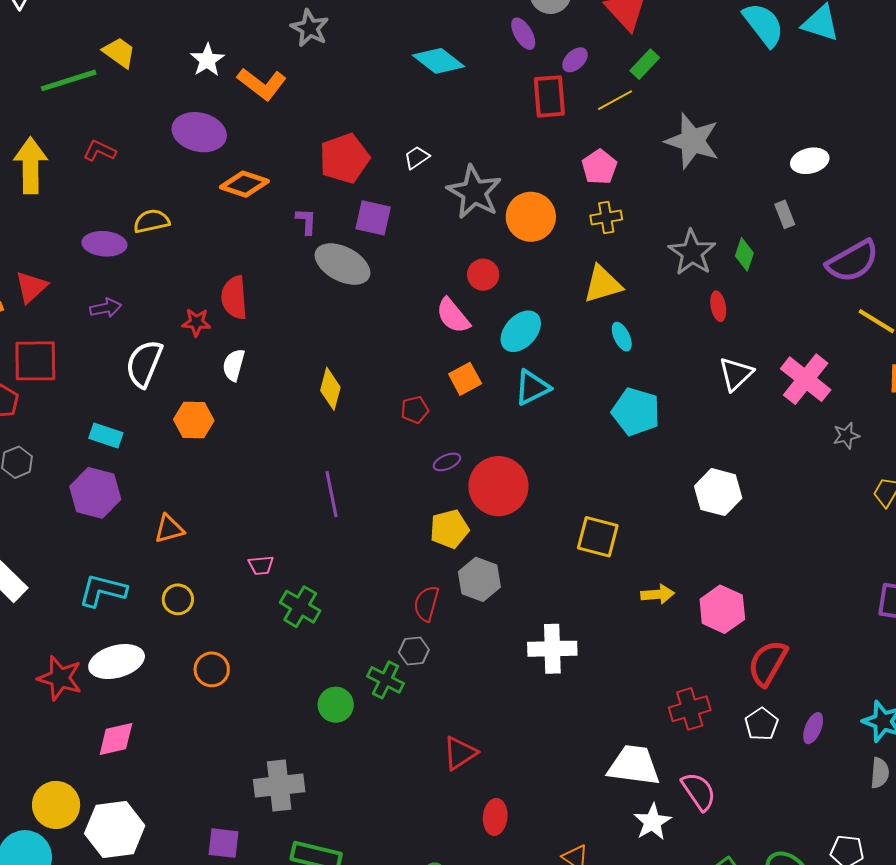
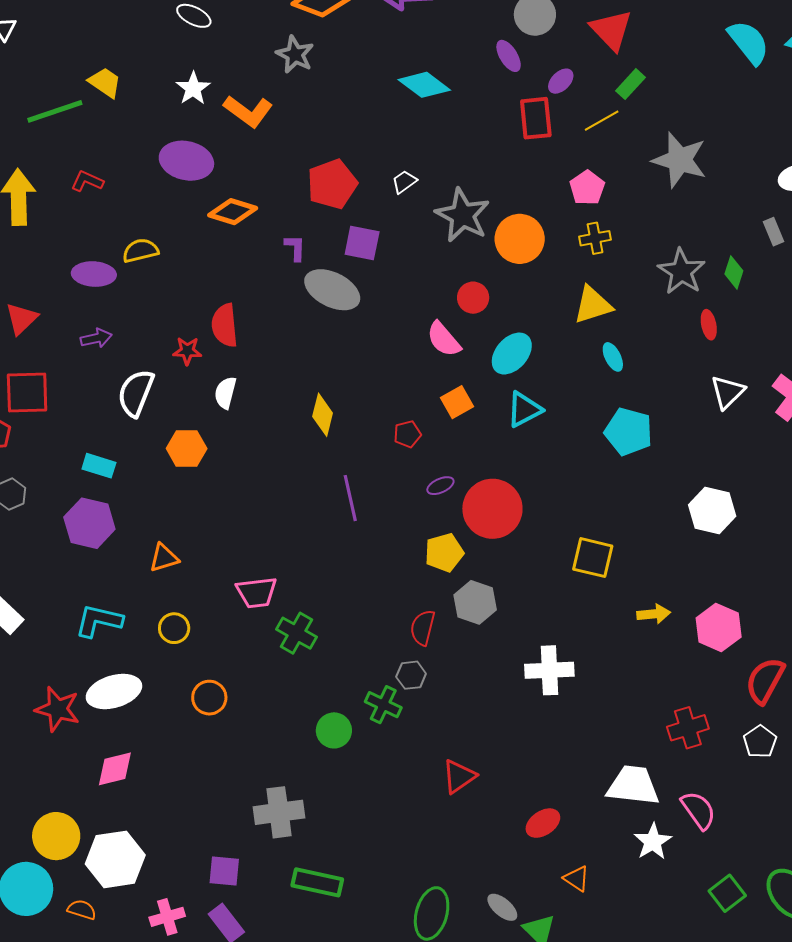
purple line: (331, 494) -> (350, 498), moved
pink trapezoid: (261, 565) -> (257, 592), size x1.6
red ellipse: (495, 817) -> (543, 823), moved, turned 52

